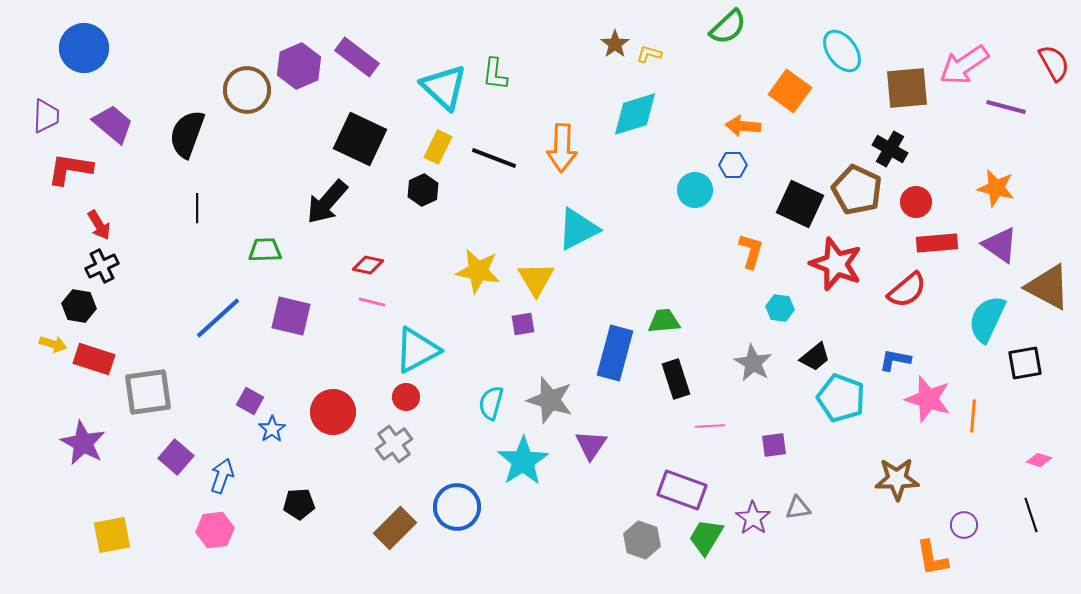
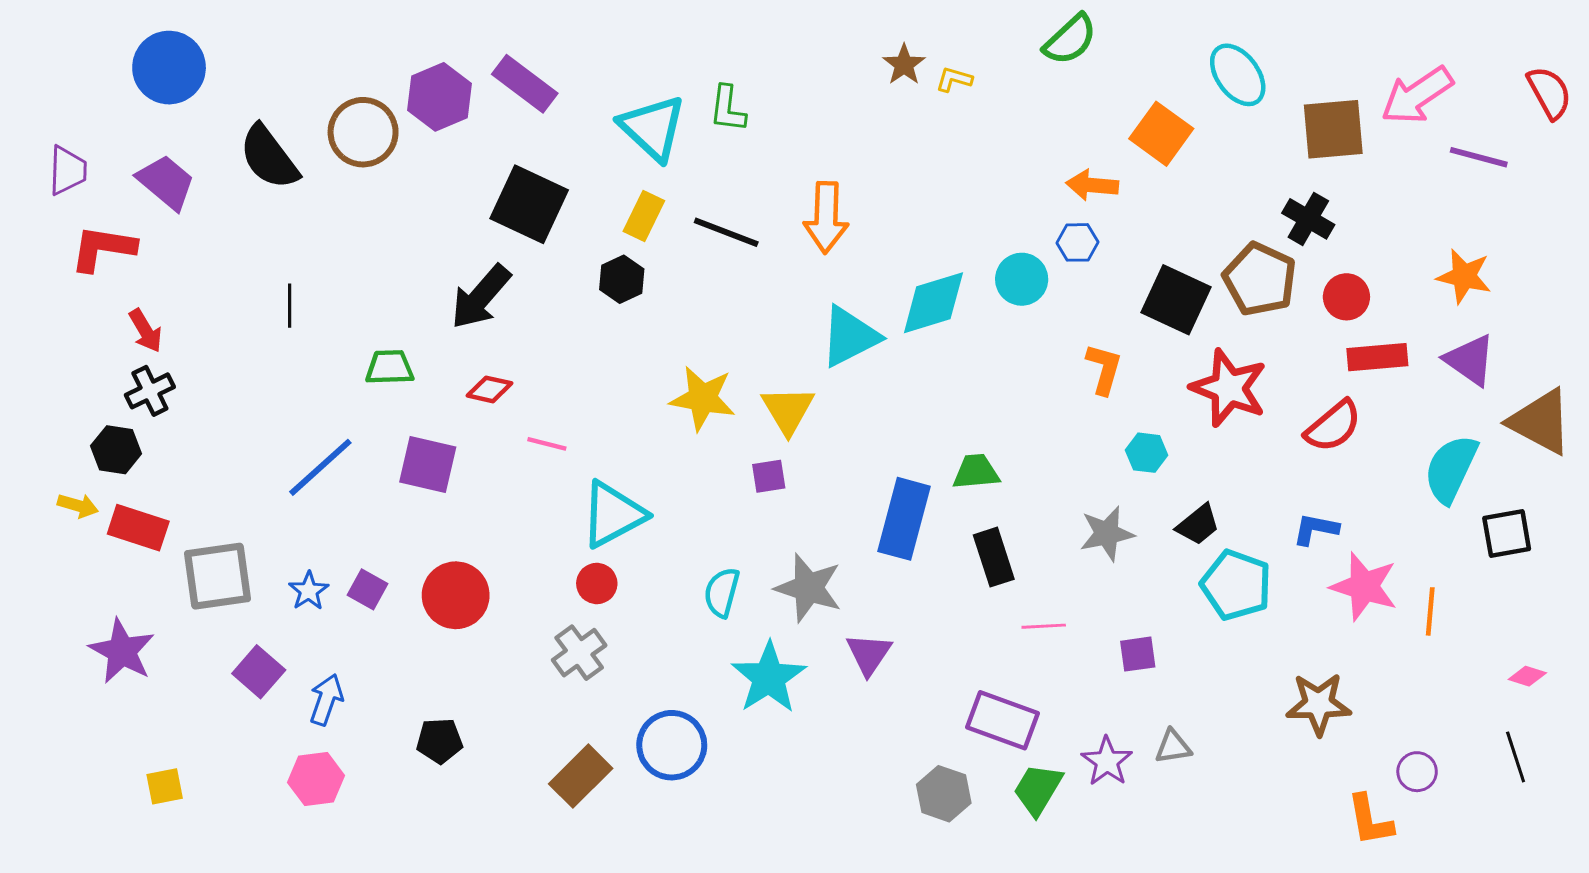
blue circle: (84, 48) -> (169, 68), moved
cyan diamond: (635, 114) -> (933, 303), moved
black semicircle: (187, 134) -> (269, 157), moved, turned -57
red diamond: (368, 265) -> (489, 389), moved
gray star: (753, 363) -> (1107, 534), turned 30
red circle: (333, 412) -> (456, 595), moved
blue star: (272, 429) -> (309, 591), moved
yellow square: (112, 535) -> (165, 786), size x0.7

